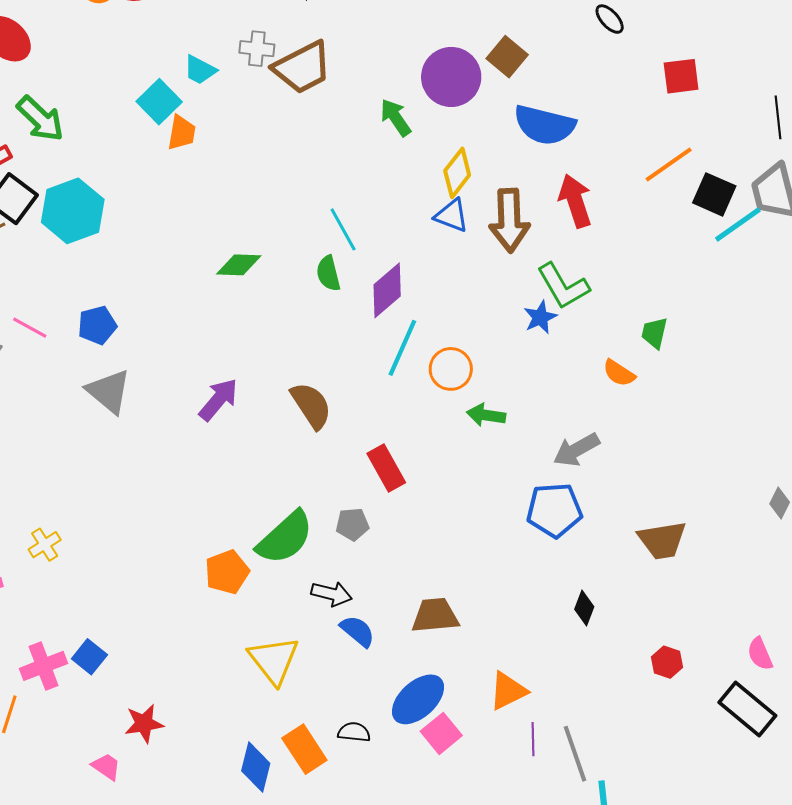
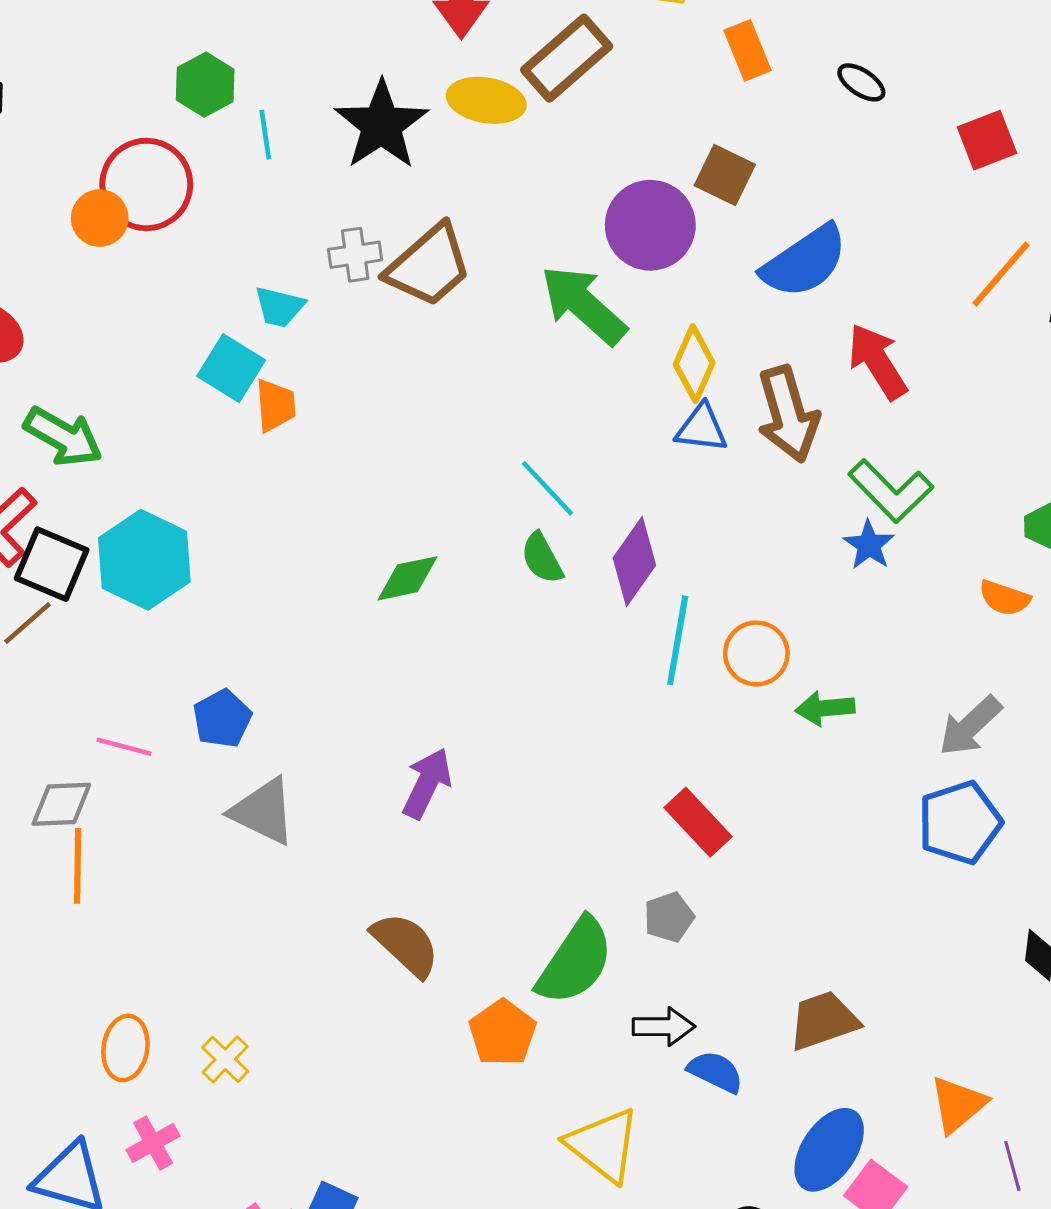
green arrow: (396, 117) -> (584, 305), size x1.6
blue semicircle: (545, 125) -> (805, 261), turned -34
brown semicircle: (311, 405) -> (406, 944), moved

